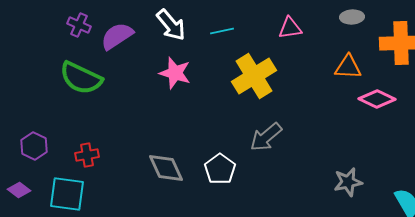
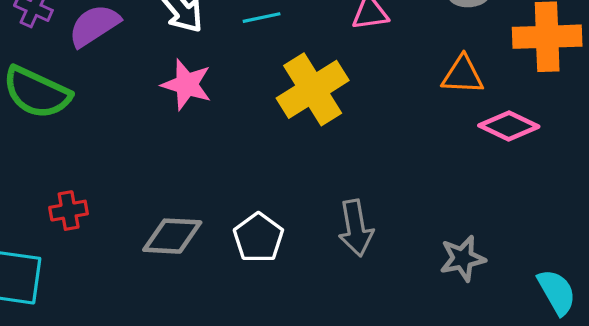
gray arrow: (266, 137) -> (356, 228), moved, turned -60
red cross: (87, 155) -> (69, 211), moved
gray diamond: (166, 168) -> (172, 236), turned -63

